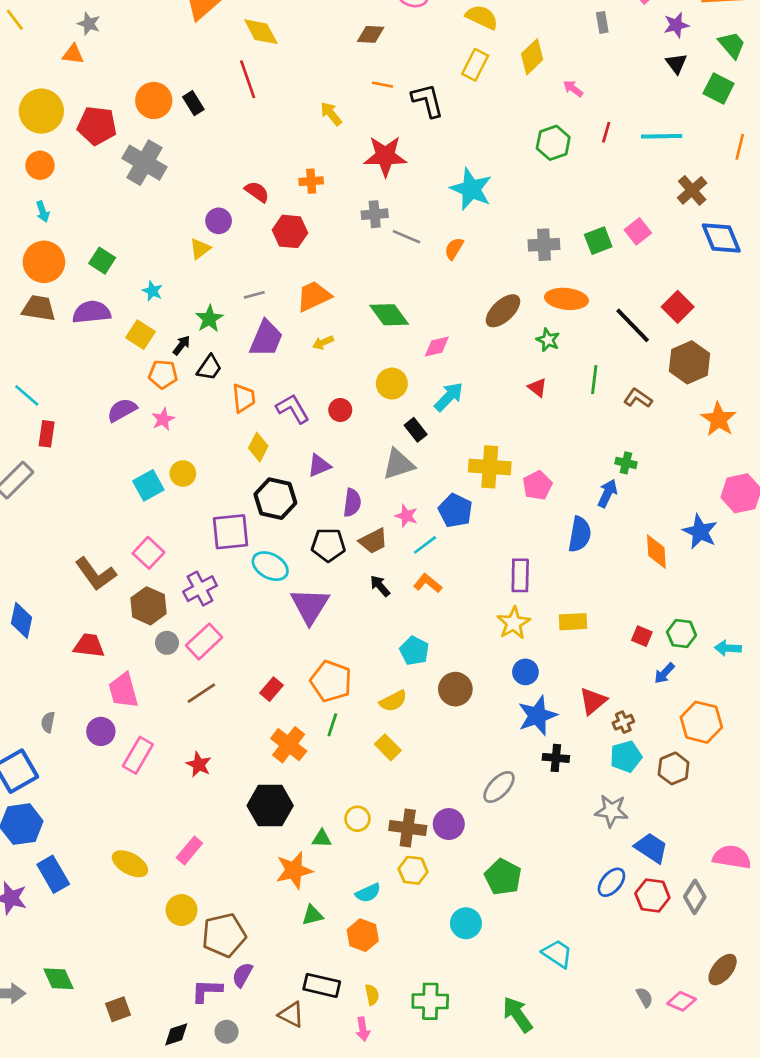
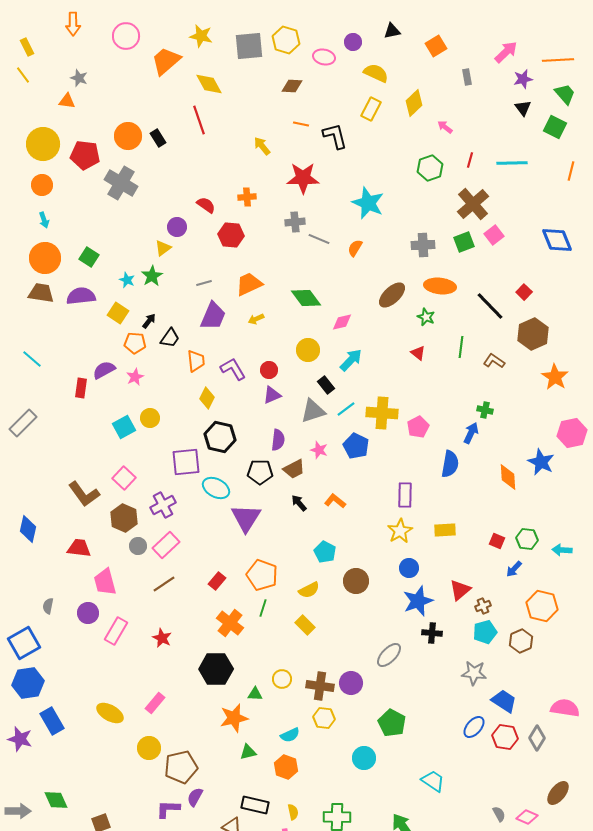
brown cross: (692, 190) -> (473, 204), moved, size x1.4
red square: (678, 307) -> (524, 292), size x0.7
green star: (209, 319) -> (152, 276), moved
red rectangle: (47, 434) -> (81, 388), moved
purple triangle: (319, 466) -> (272, 395), moved
cyan line: (425, 545) -> (346, 409), moved

